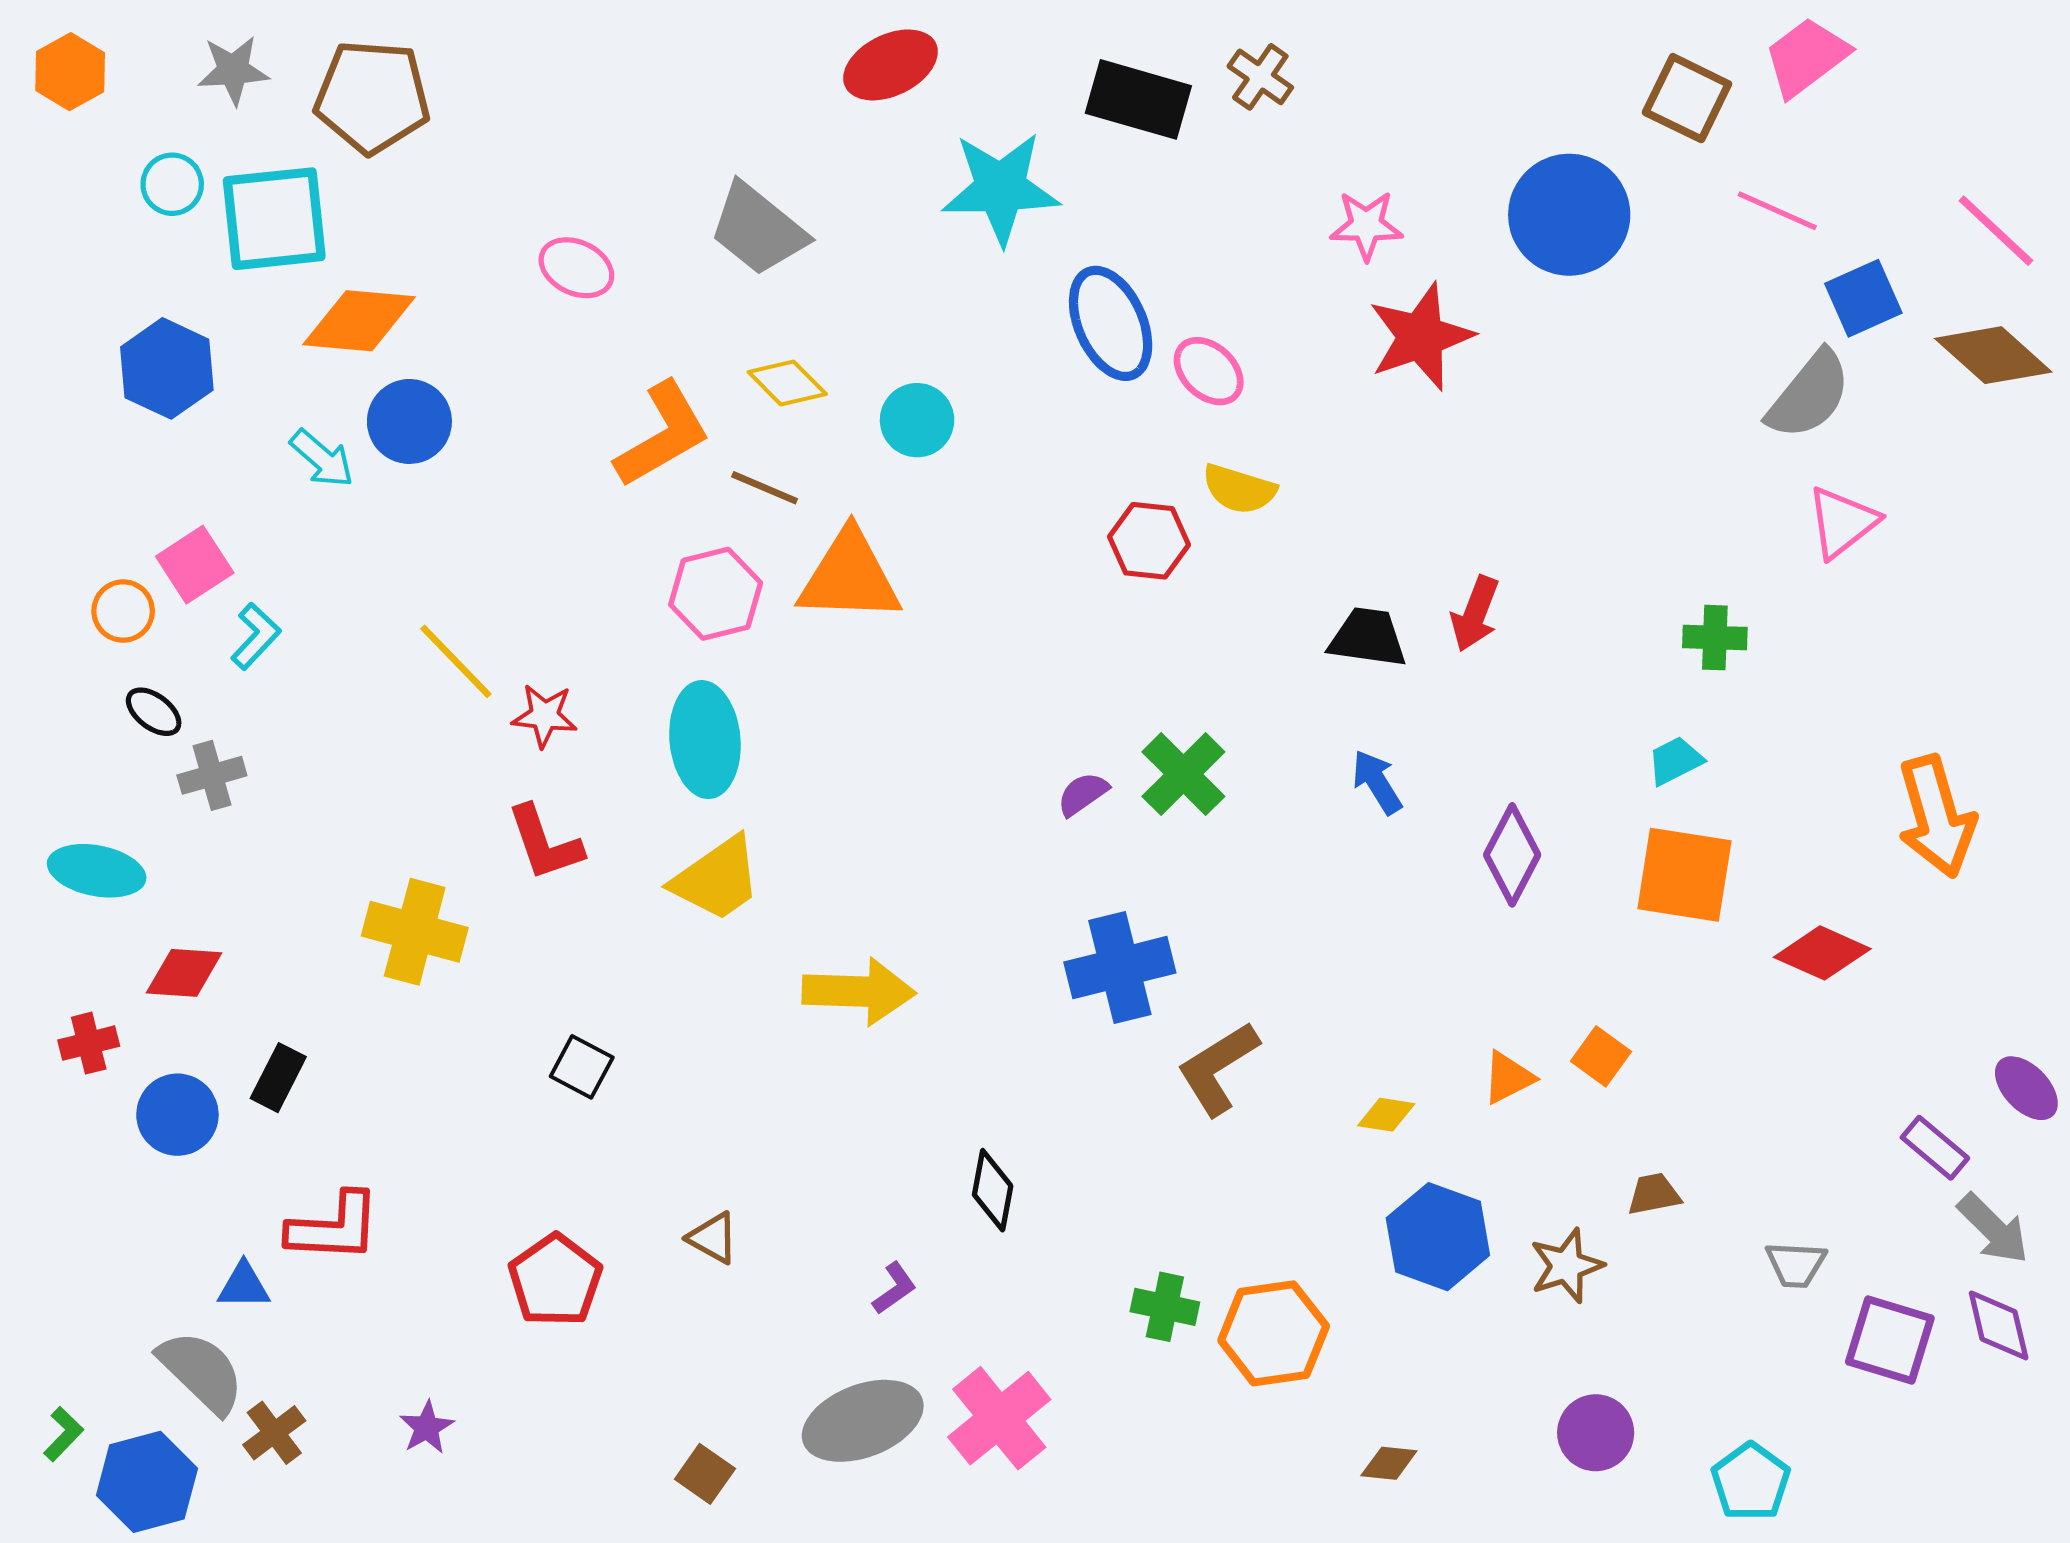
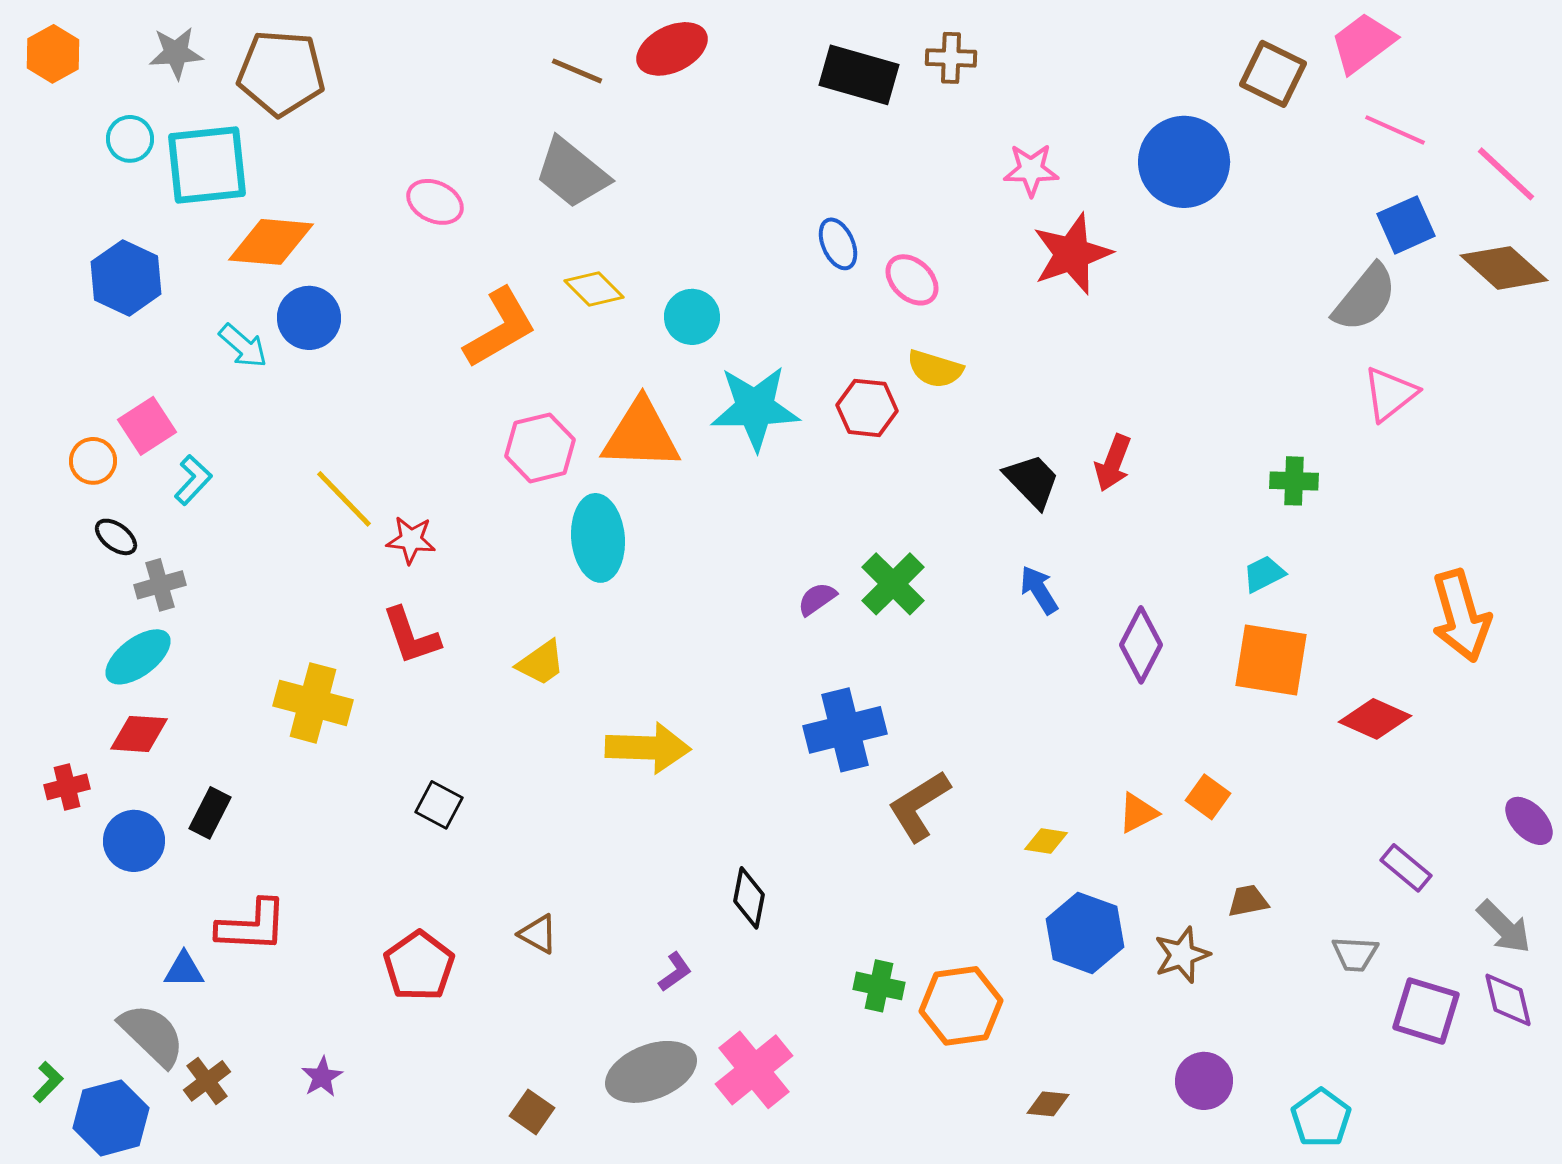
brown cross: (1260, 77) -> (951, 58), turned -33
cyan star: (1001, 188) -> (755, 408), moved
pink line: (1777, 211) -> (1395, 130), moved
blue ellipse: (1111, 323) -> (838, 244), size x0.6
brown line: (765, 488) -> (577, 71), moved
black trapezoid: (1368, 638) -> (1032, 481), turned 38
cyan ellipse: (705, 740) -> (598, 538), moved
cyan ellipse: (97, 871) -> (138, 657), moved, turned -48
yellow trapezoid: (717, 879) -> (541, 663), size x0.7
purple rectangle: (1935, 1148) -> (1406, 868), moved

